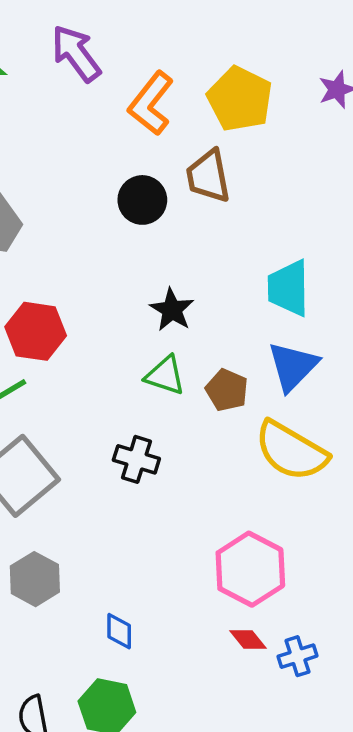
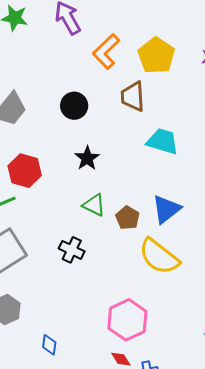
black circle: (142, 200) -> (74, 106), moved
cyan trapezoid: (288, 288) -> (163, 141), moved, turned 100
black star: (172, 310) -> (87, 158), moved

